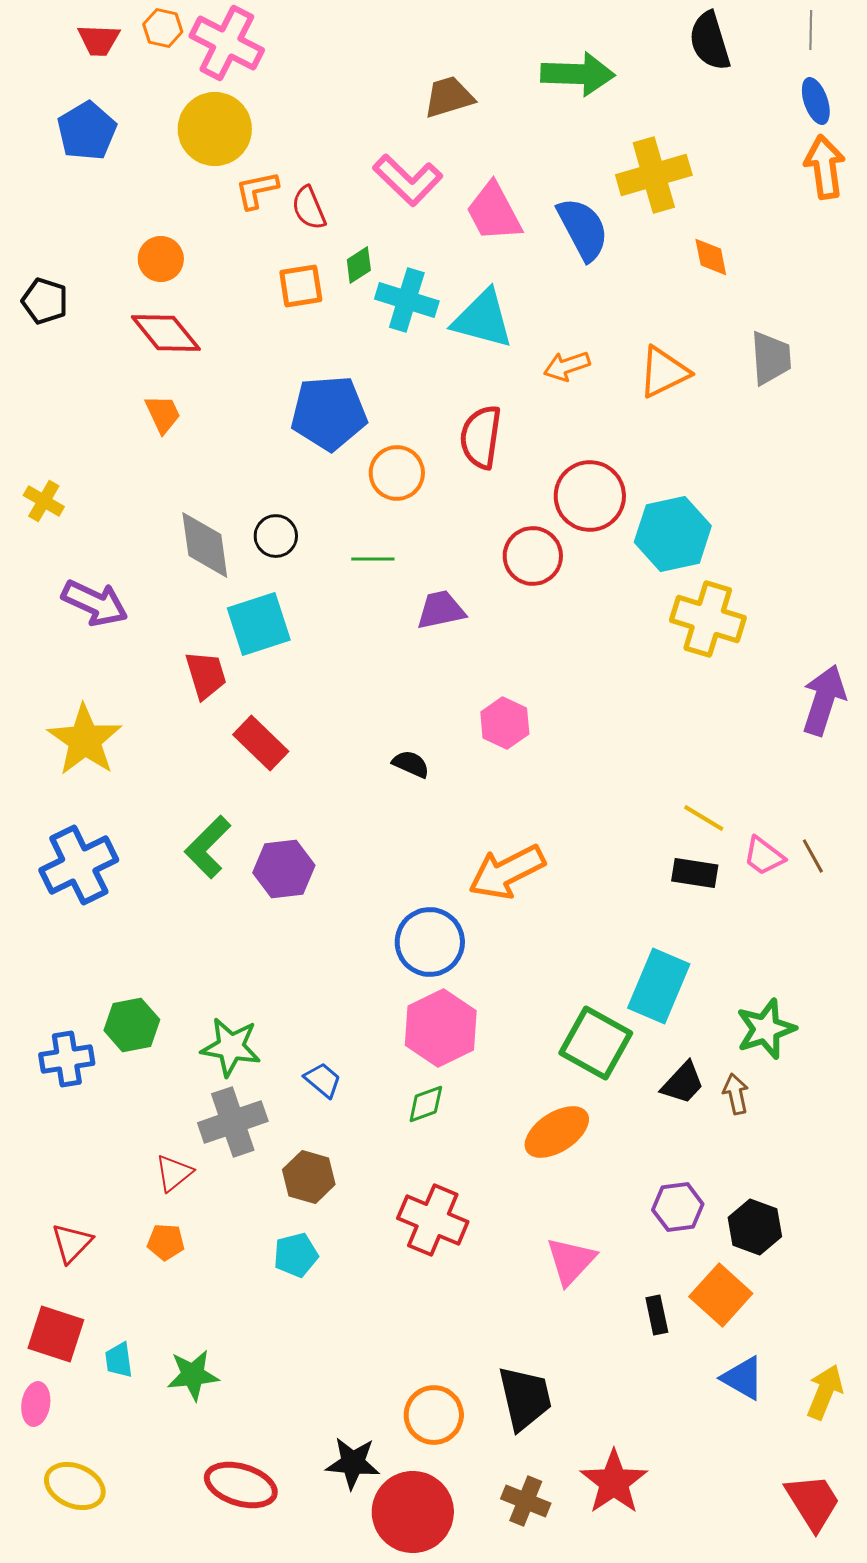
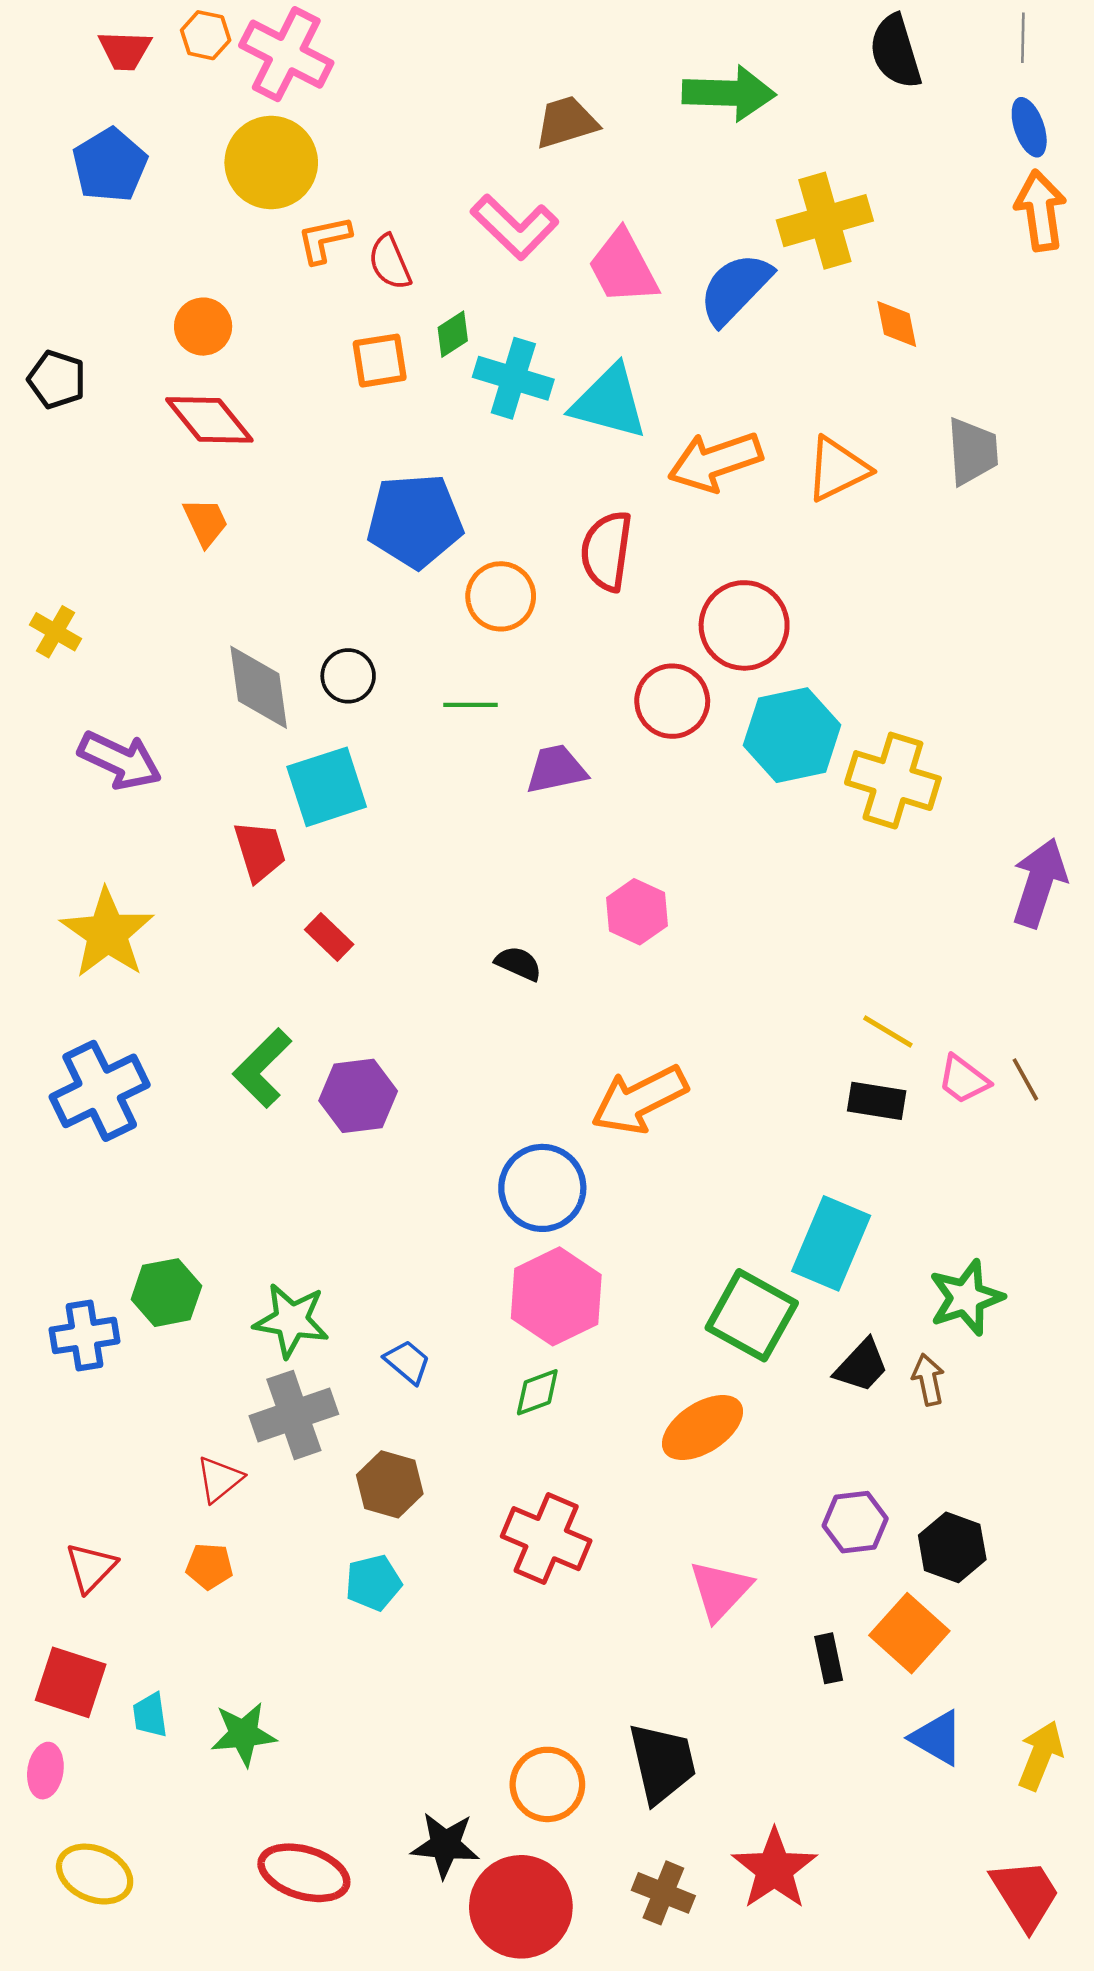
blue semicircle: (583, 229) -> (735, 289), turned -108
orange arrow: (567, 366) -> (715, 461), size x1.6
cyan hexagon: (673, 534) -> (792, 735), moved
red rectangle: (261, 743) -> (329, 937), size x0.7

